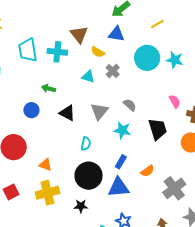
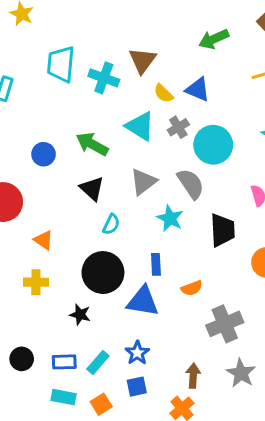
blue triangle: (116, 34) -> (198, 89), moved
cyan circle: (147, 58) -> (213, 145), moved
cyan triangle: (88, 77) -> (140, 126), size x1.5
green arrow: (49, 88) -> (92, 144), moved, size x1.5
gray semicircle: (130, 105) -> (191, 184), size x1.5
black triangle: (67, 113) -> (92, 189), moved
blue rectangle: (121, 162) -> (156, 264), turned -48
yellow cross: (48, 193) -> (36, 282), size x0.7

